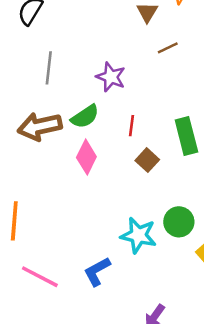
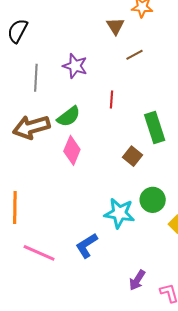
purple star: (111, 77) -> (75, 66), moved
red line: (132, 126) -> (112, 99), moved
brown square: (147, 160) -> (133, 156), moved

